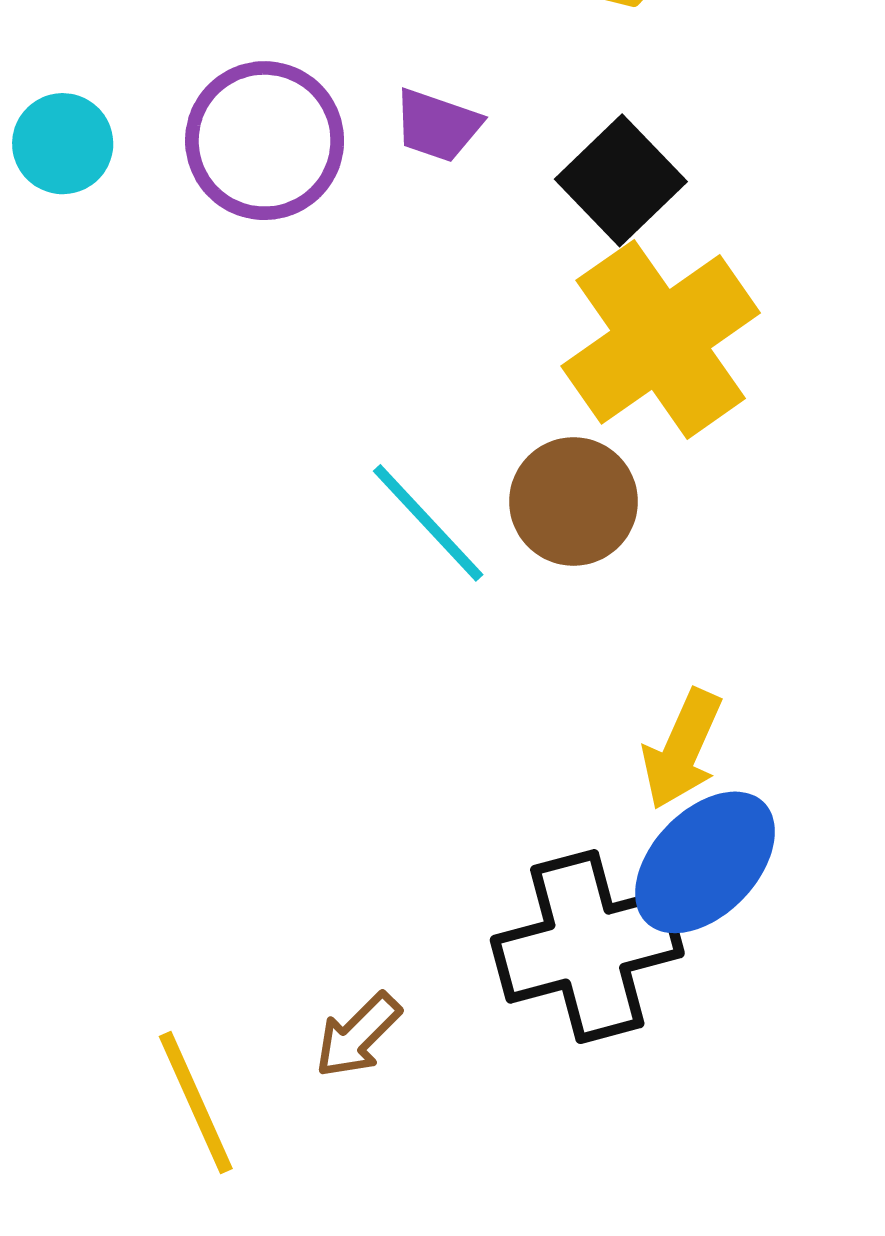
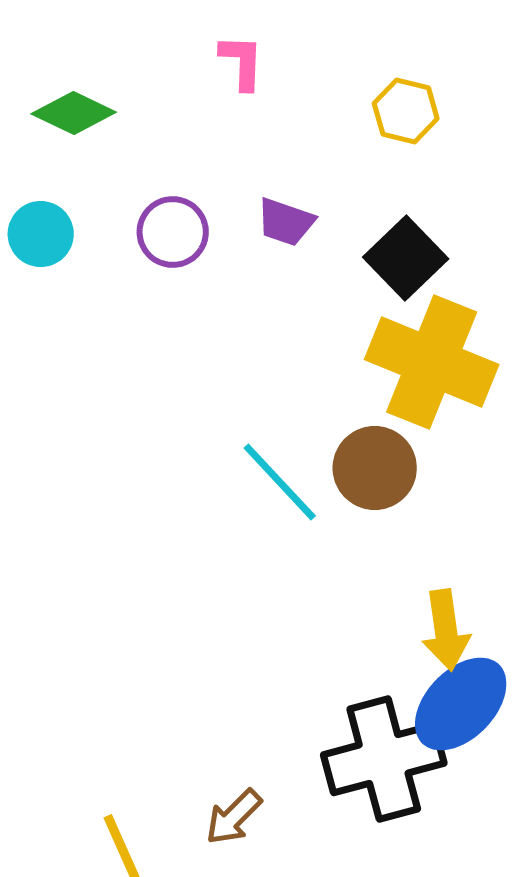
purple circle: (265, 141) -> (173, 232), size x0.7
yellow cross: (661, 339) -> (432, 362), turned -33
yellow arrow: (682, 749) -> (446, 630), turned -32

